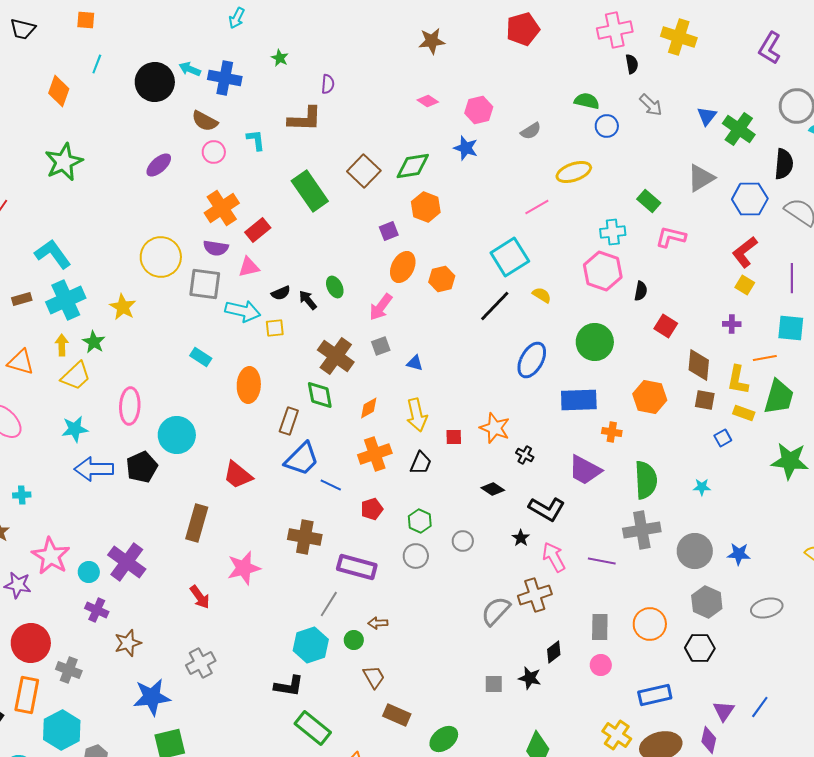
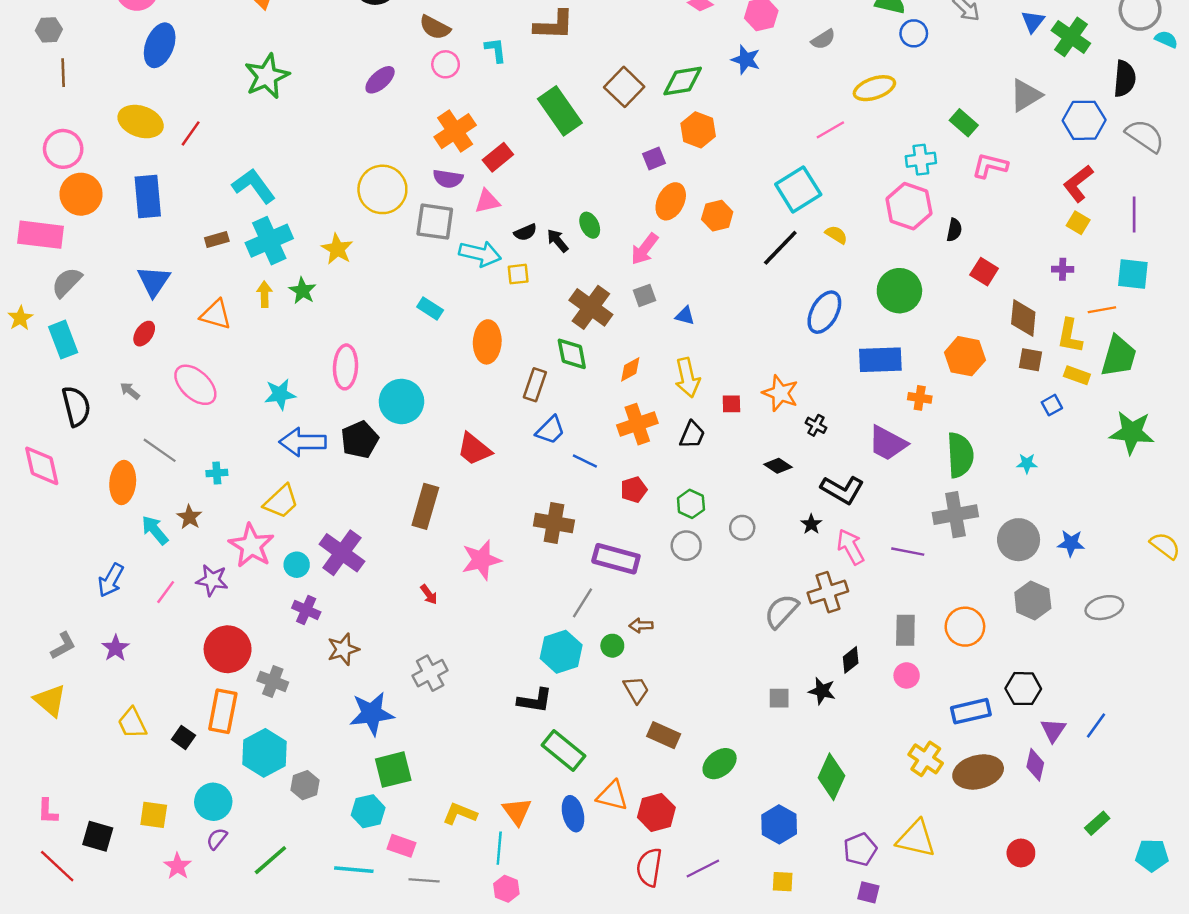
yellow trapezoid: (76, 376) -> (281, 502), moved
blue trapezoid: (302, 459) -> (550, 430), size x0.7
red arrow: (200, 597) -> (429, 594), size x0.7
black hexagon: (700, 648) -> (1023, 689), moved

